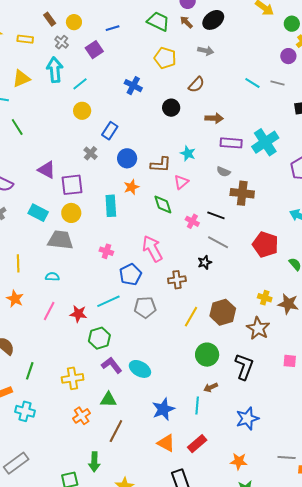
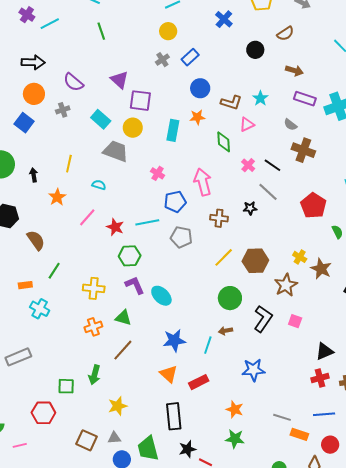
gray cross: (91, 153) -> (162, 60), moved
pink square: (290, 361) -> (295, 321), moved

